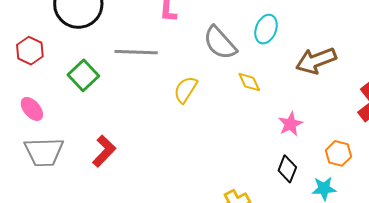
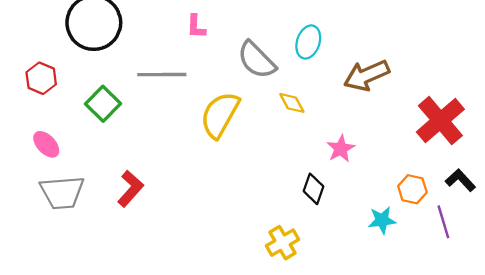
yellow semicircle: (186, 90) -> (220, 115), size x1.5
orange hexagon: (339, 153) -> (412, 189), moved
black diamond: (287, 169) -> (313, 189), moved

